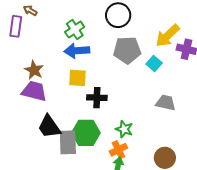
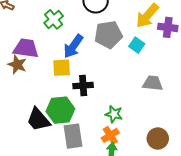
blue arrow: (77, 51) -> (73, 46), moved, turned -45
purple trapezoid: (34, 91) -> (26, 48), moved
green hexagon: (86, 133) -> (60, 110), moved
gray rectangle: (68, 142) -> (73, 136), moved

